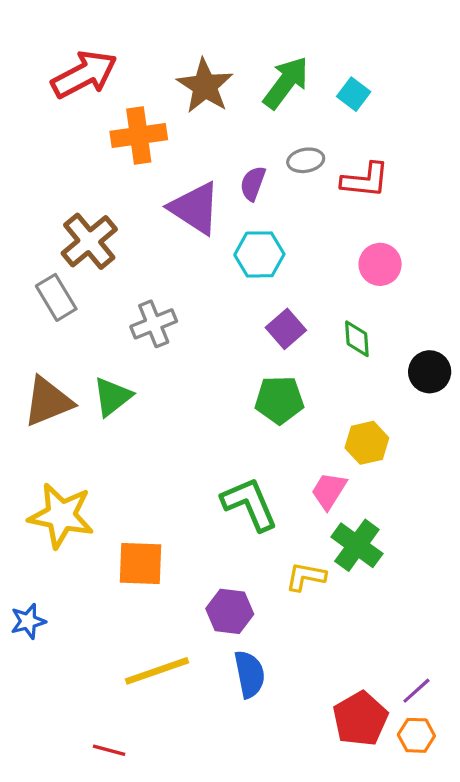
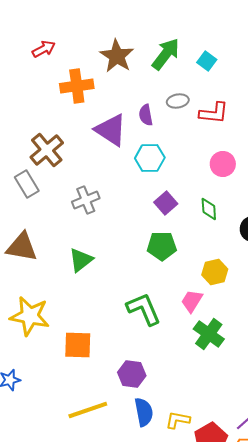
red arrow: (84, 74) -> (44, 49), size x0.6
purple semicircle: (253, 183) -> (146, 115), turned -30
green triangle: (112, 397) -> (81, 260), moved
brown triangle: (48, 402) -> (22, 247), turned 32
yellow L-shape: (306, 577) -> (178, 420), moved

